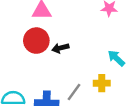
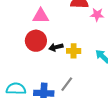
yellow cross: (102, 83) -> (74, 51), moved

